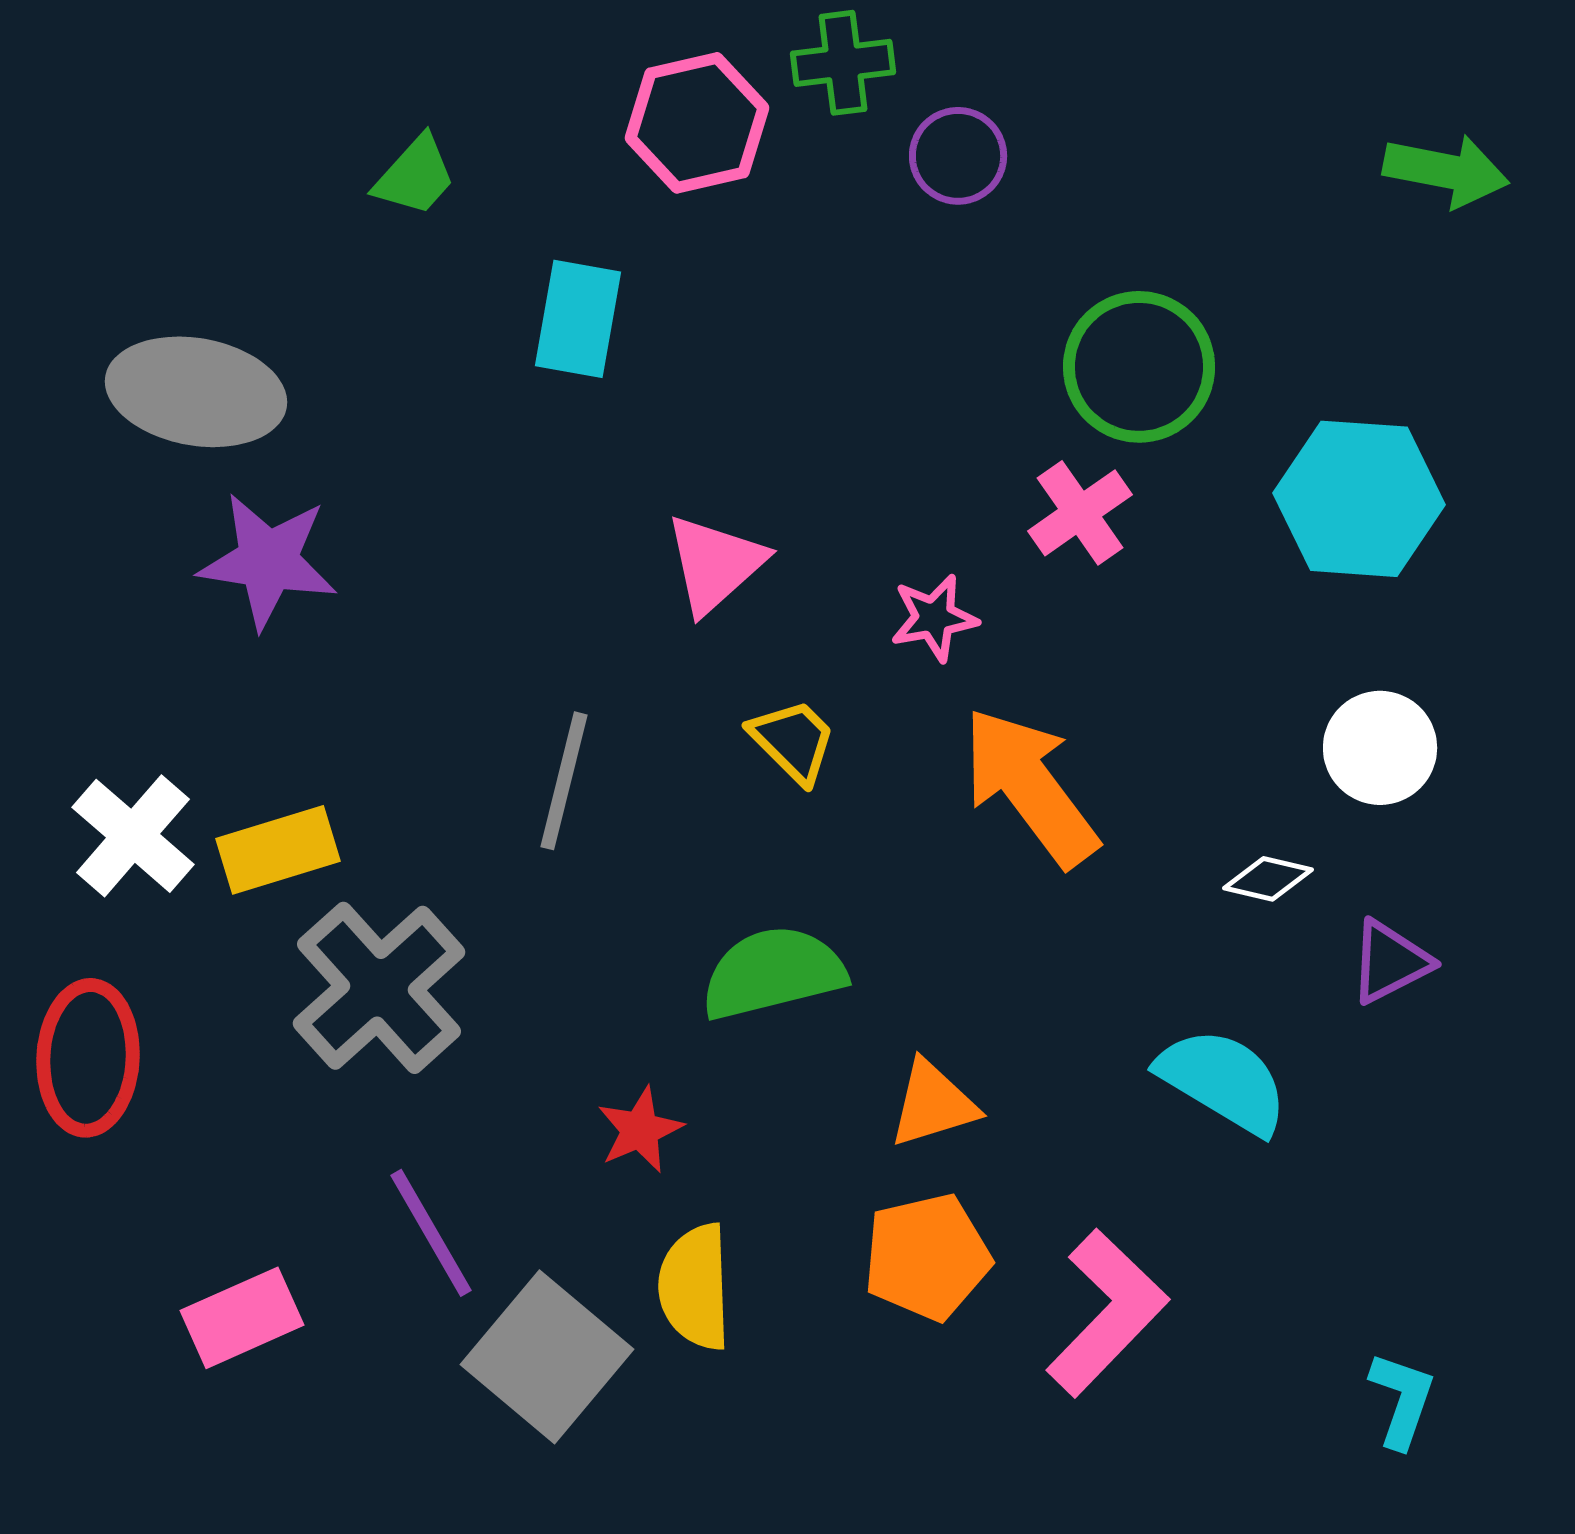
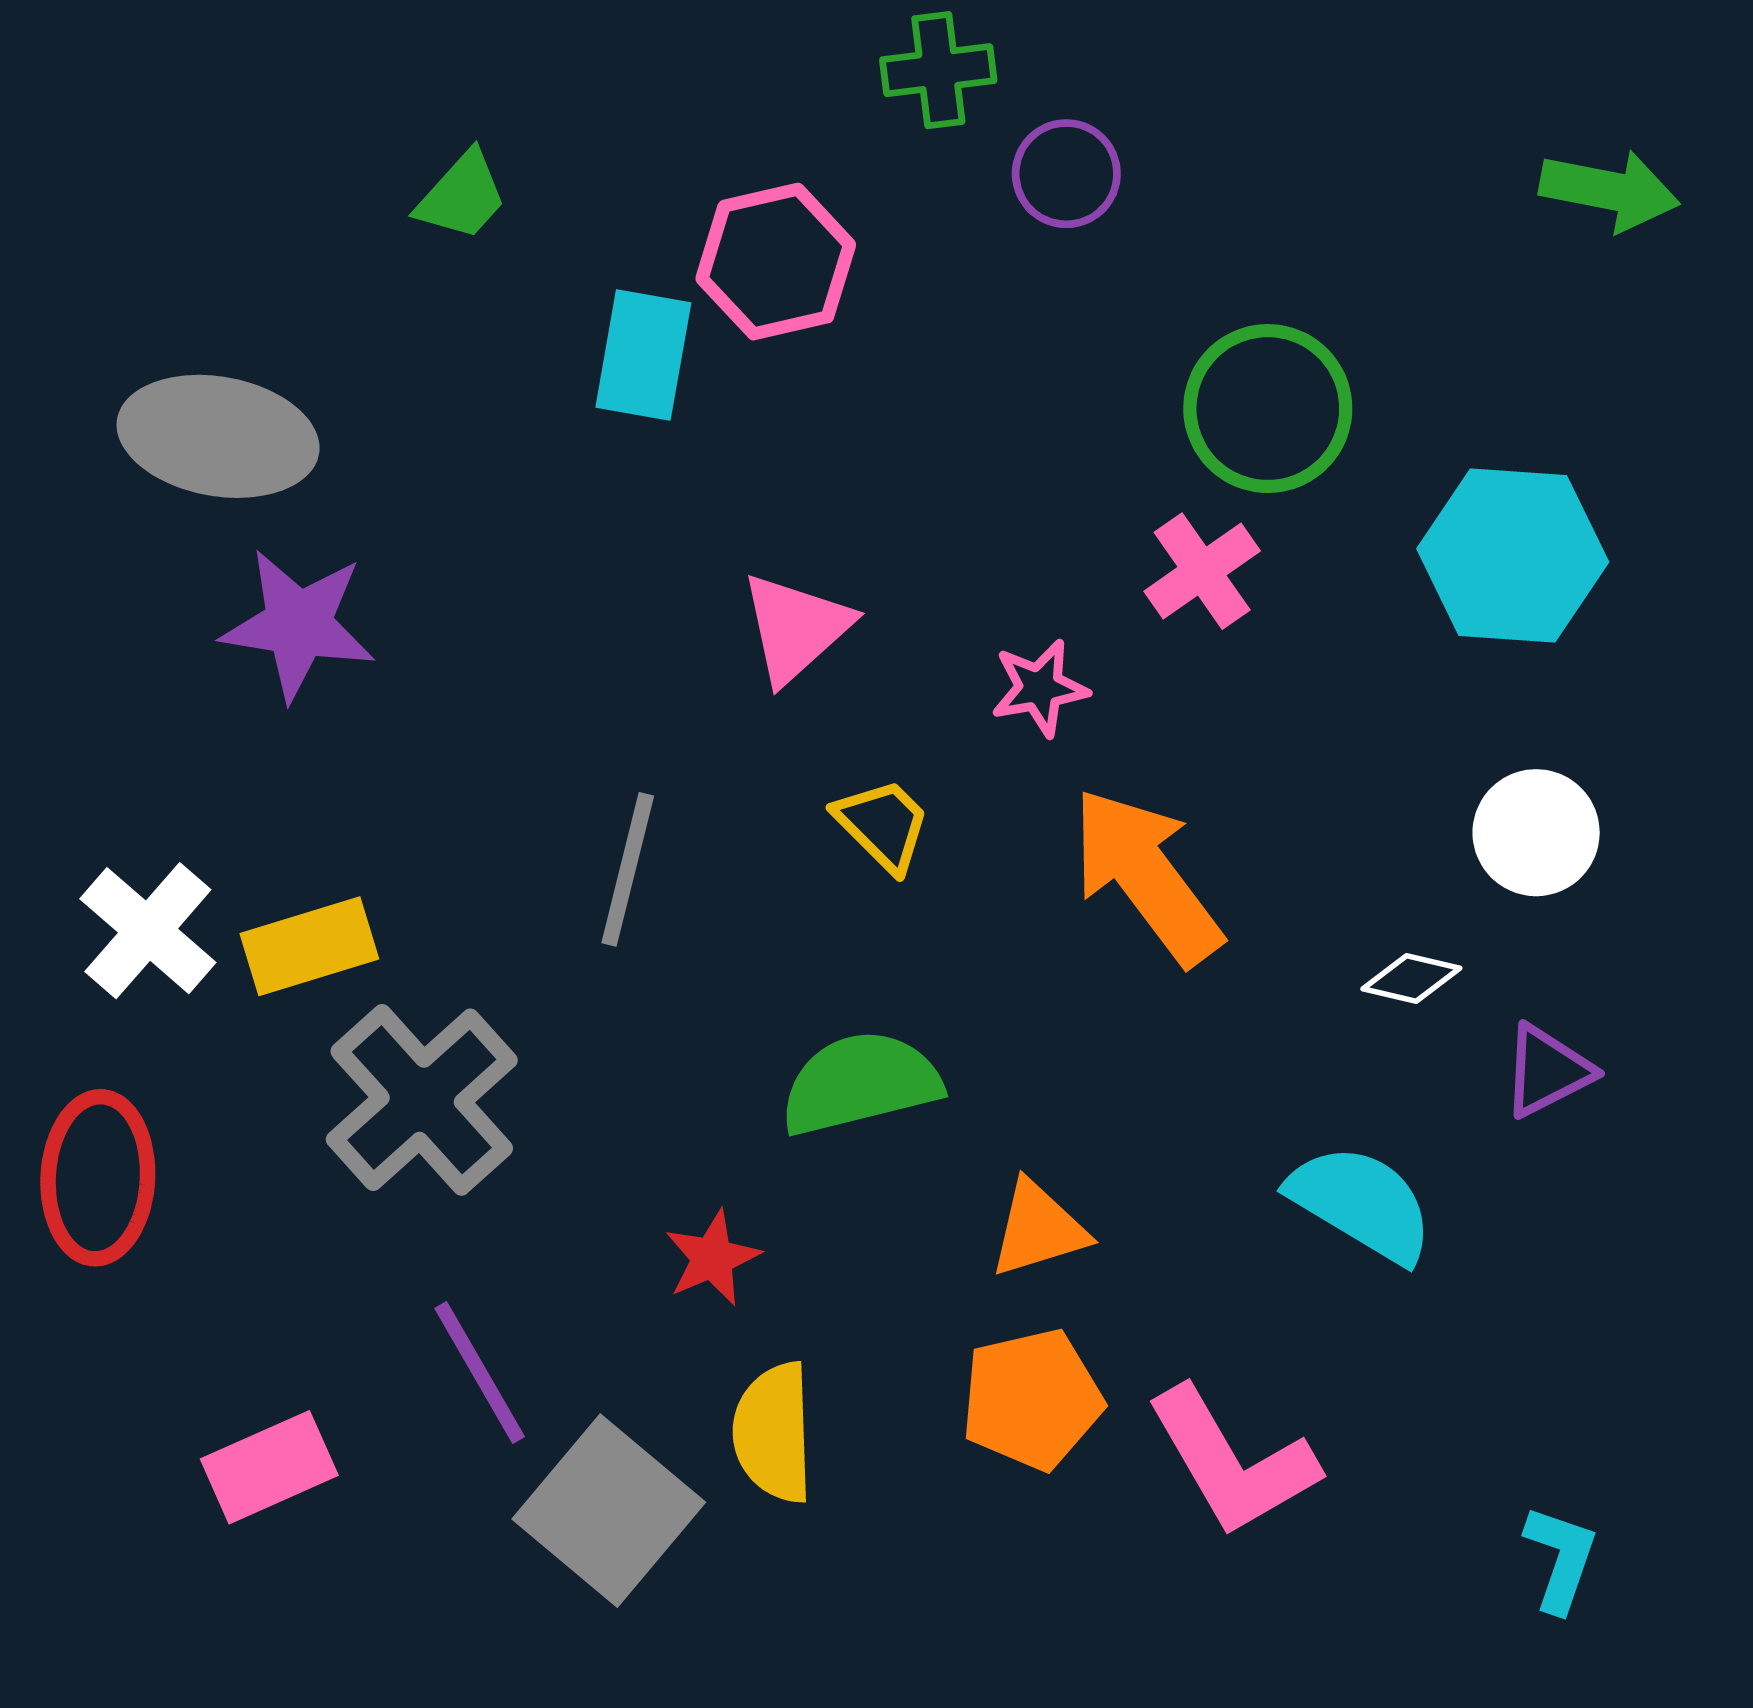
pink hexagon: (697, 123) -> (776, 262), moved
pink L-shape: (1107, 1313) -> (1232, 1462), turned 106

